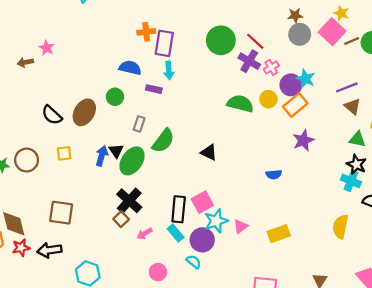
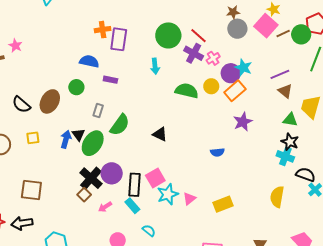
cyan arrow: (169, 70) -> (155, 66), moved
purple circle: (202, 240) -> (112, 173), moved

